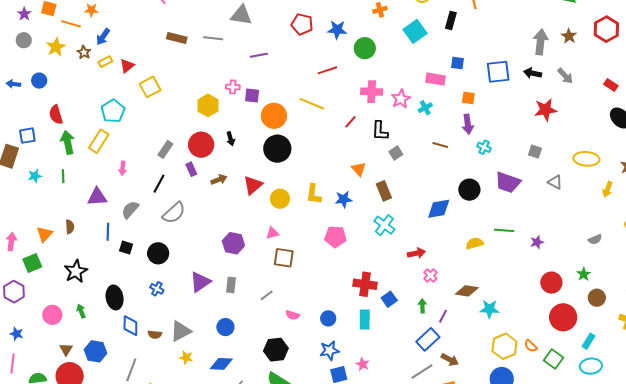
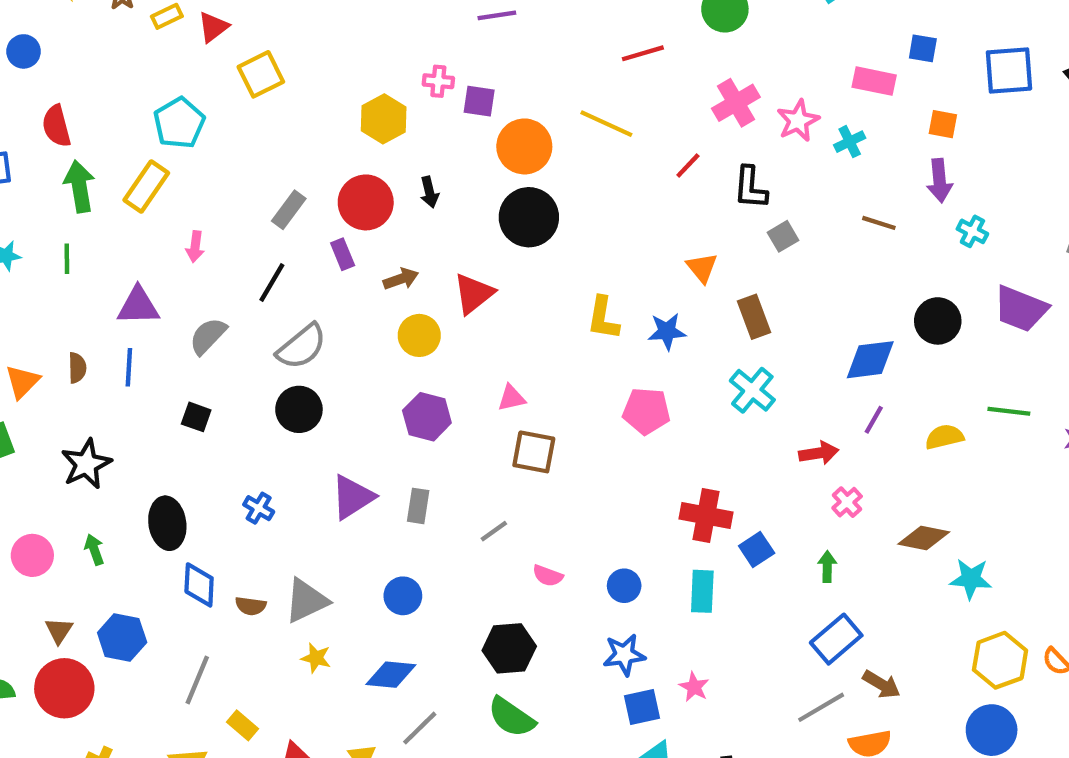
pink cross: (372, 92) -> (736, 103), turned -35
yellow circle: (280, 199) -> (419, 335), moved
blue line: (108, 232) -> (129, 367), moved
black circle: (158, 253) -> (299, 409), moved
purple line: (443, 316) -> (874, 420), moved

